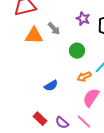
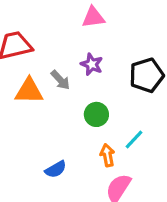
purple star: (83, 19) -> (92, 64), moved
orange arrow: (84, 77) -> (107, 155), turned 104

